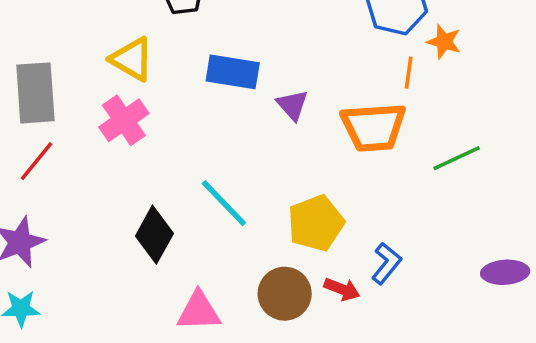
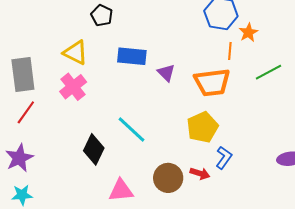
orange star: (444, 42) -> (248, 32), turned 30
green line: (457, 158) -> (268, 72), moved
yellow pentagon: (316, 223) -> (202, 127), moved

